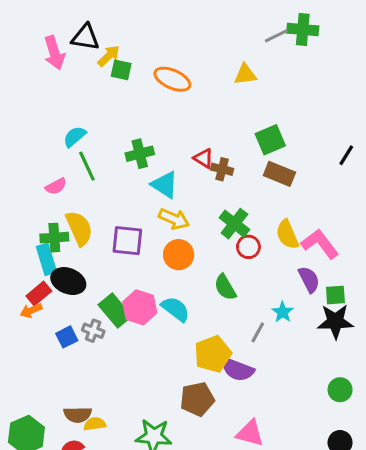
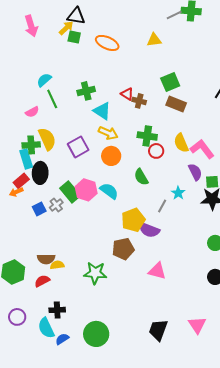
black triangle: (85, 37) -> (76, 16), moved
green cross: (234, 224) -> (147, 136), turned -30
purple square: (127, 241) -> (78, 147), turned -35
black ellipse: (68, 281) -> (40, 173), turned 70
gray cross: (93, 331) -> (56, 205), turned 32

